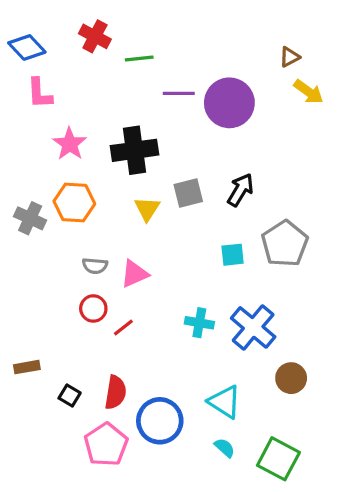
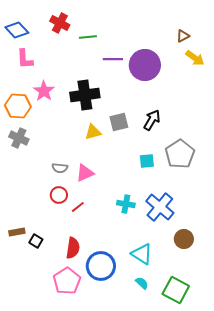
orange hexagon: (74, 202) -> (18, 106), moved
yellow triangle: (147, 209) -> (93, 132), turned 42
black square: (70, 395) -> (36, 241), moved

